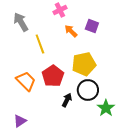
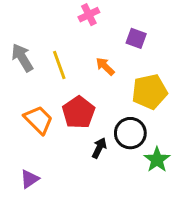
gray arrow: (21, 22) -> (22, 58), moved
orange arrow: (71, 31) -> (105, 66), moved
yellow pentagon: (84, 64) -> (150, 92), moved

